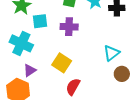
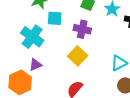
yellow square: (62, 63) -> (78, 56), moved

